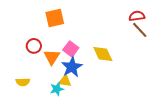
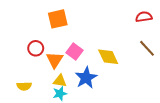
brown line: (140, 30) -> (147, 48), moved
blue star: (72, 67) -> (86, 78), moved
yellow triangle: (65, 81) -> (60, 81), moved

